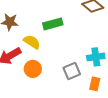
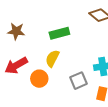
yellow semicircle: (32, 42) -> (52, 58), moved, turned -96

